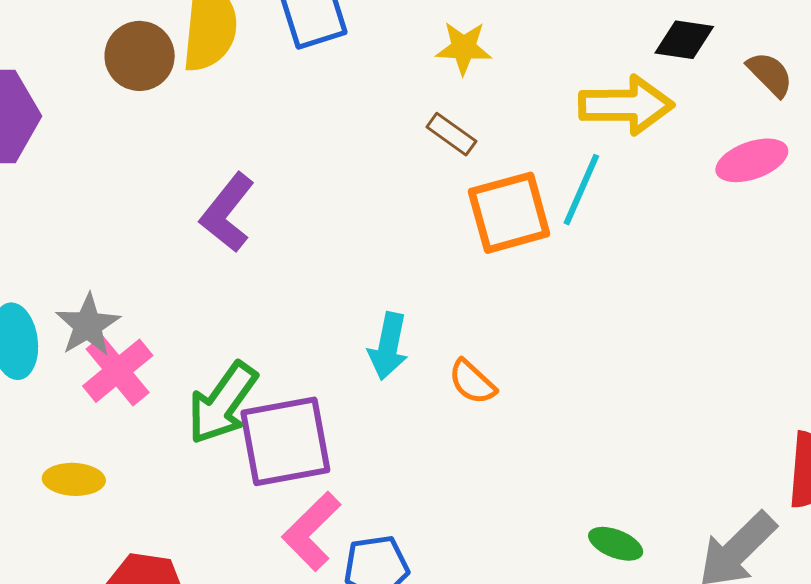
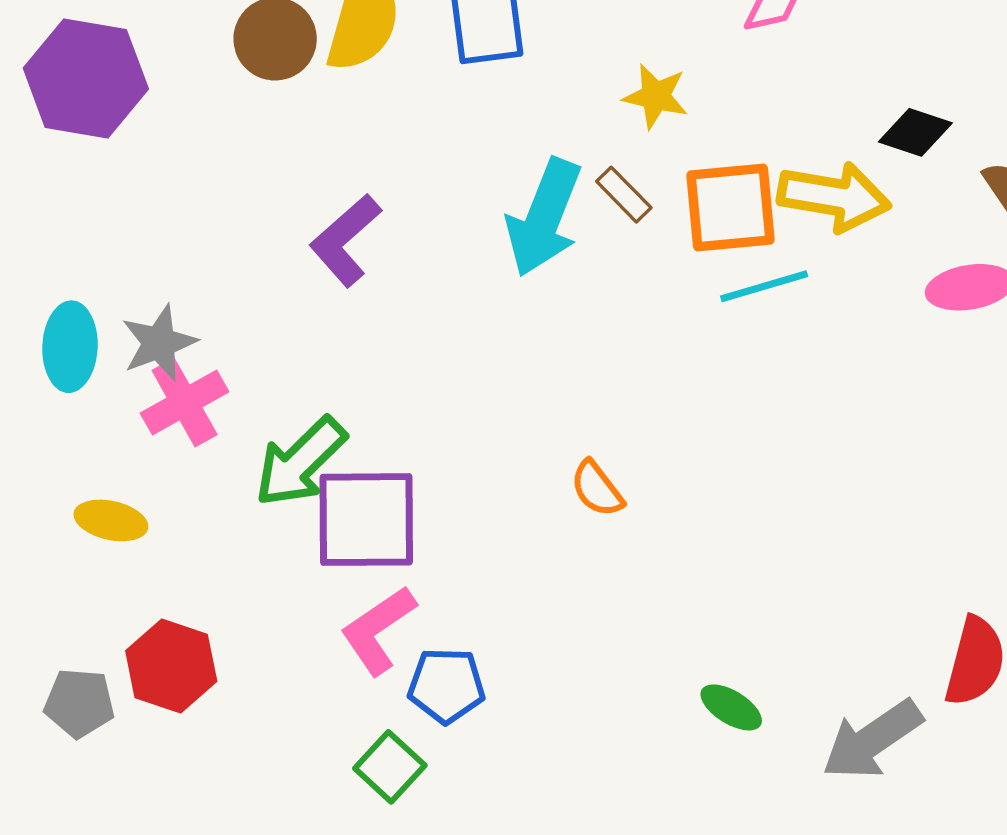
cyan line: (581, 190) -> (764, 286), turned 40
orange square: (509, 213) -> (730, 208), moved
cyan arrow: (388, 346) -> (544, 217), moved, size x1.5

